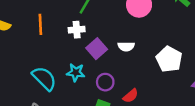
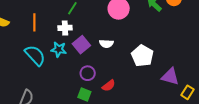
cyan star: (76, 72) -> (59, 49), moved
cyan semicircle: (44, 78) -> (35, 55), moved

